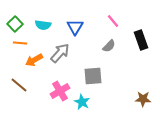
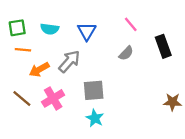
green square: (15, 24) -> (17, 28), turned 35
gray square: (93, 76) -> (94, 90), moved
pink cross: (60, 91) -> (53, 98), moved
brown star: (143, 99) -> (172, 102), moved

